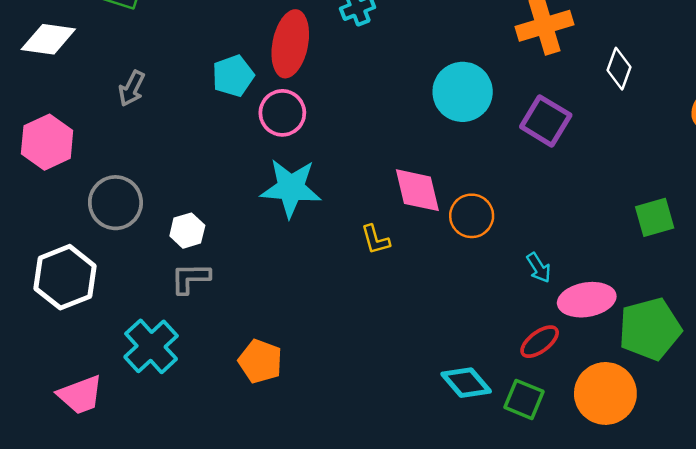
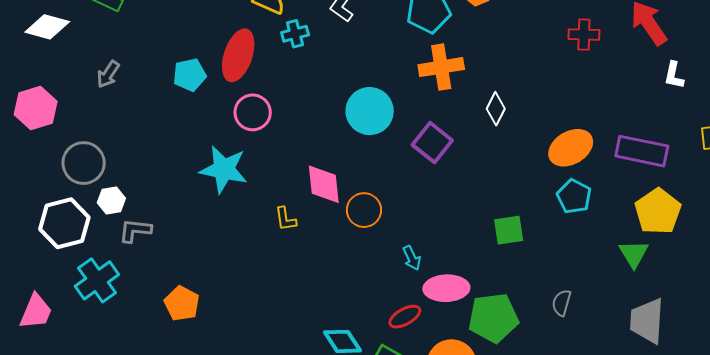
pink circle: (282, 113) -> (253, 112), moved
white hexagon: (187, 231) -> (111, 201), moved
white hexagon: (65, 277) -> (64, 223), moved
pink trapezoid: (80, 395) -> (36, 311), turned -54

